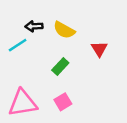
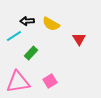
green rectangle: (60, 67) -> (31, 53), moved

